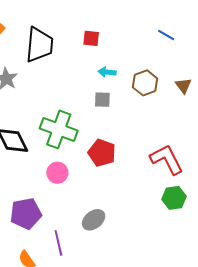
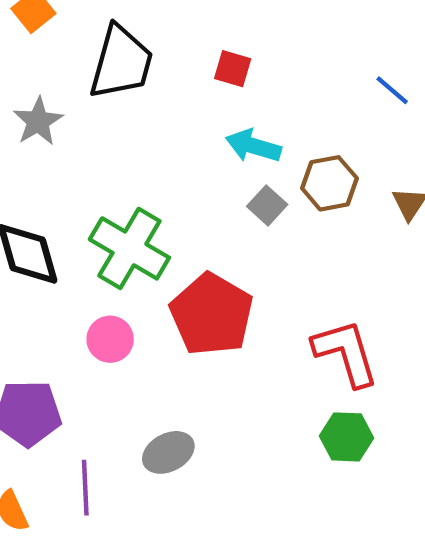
cyan arrow: (107, 72) -> (253, 146), size x1.4
gray square: (102, 100) -> (267, 205), moved, turned 30
red pentagon: (102, 153) -> (212, 314), size x1.4

